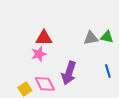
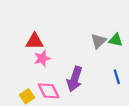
red triangle: (44, 38) -> (35, 41), moved
gray triangle: (91, 38) -> (98, 41), turned -35

